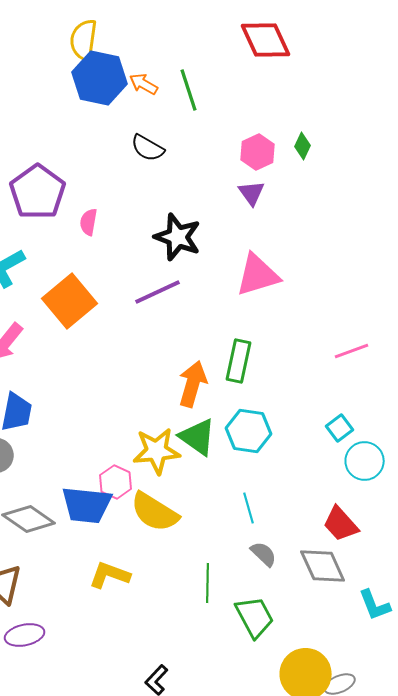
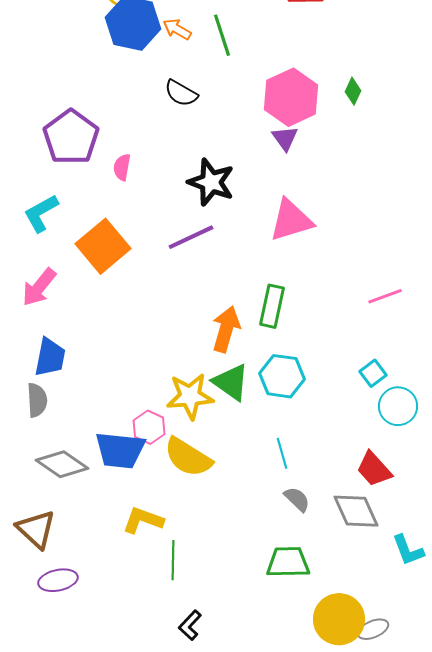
green diamond: (303, 146) -> (353, 91), moved
pink hexagon: (258, 152) -> (291, 97), size x1.6
green line: (208, 583) -> (173, 560), moved
green trapezoid: (255, 617) -> (288, 562), turned -63

